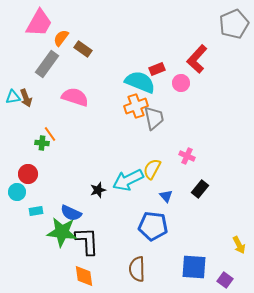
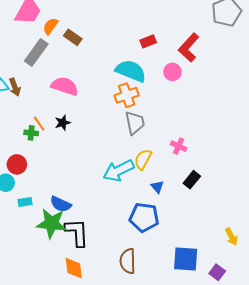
red rectangle: (157, 69) -> (148, 41), moved
gray trapezoid: (154, 118) -> (135, 123), moved
black star: (98, 190) -> (63, 123), moved

